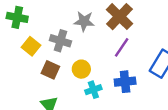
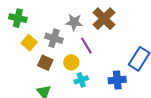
purple line: (122, 47) -> (86, 46), moved, turned -66
blue cross: (125, 82) -> (117, 80), moved

